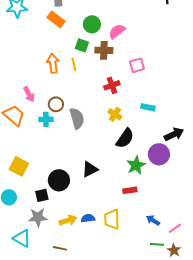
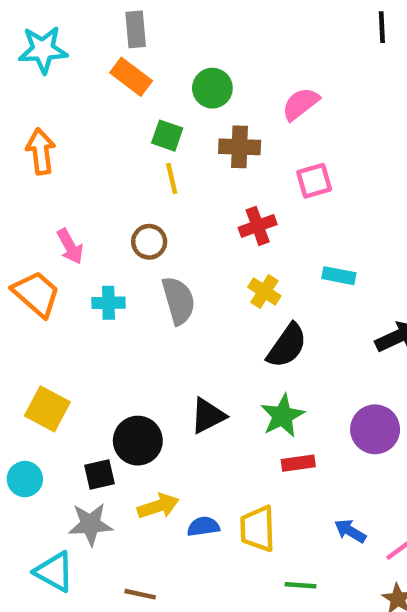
pink semicircle: (117, 31) -> (301, 104), moved
green square: (82, 45) -> (167, 136), moved
orange arrow: (53, 63) -> (41, 151), moved
brown circle: (56, 104) -> (149, 242), moved
purple circle: (159, 154) -> (375, 429), moved
green star: (136, 165) -> (282, 416), moved
yellow arrow: (68, 220) -> (158, 506), moved
green line: (157, 244) -> (301, 585), moved

